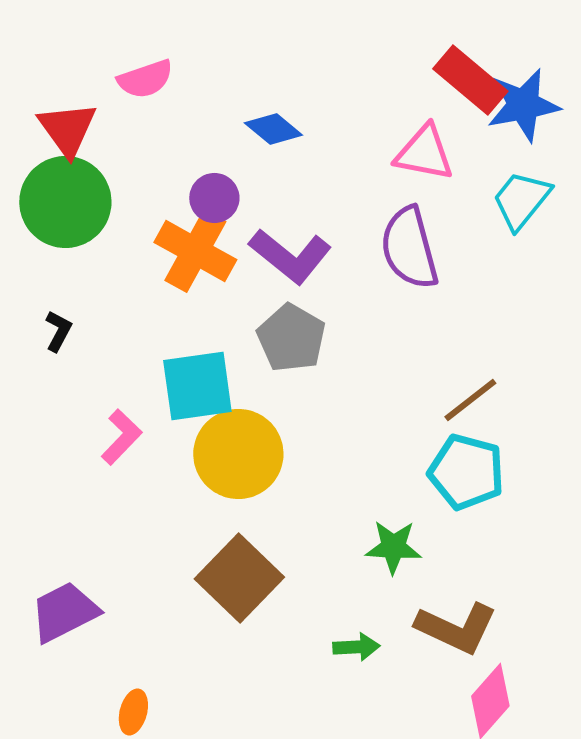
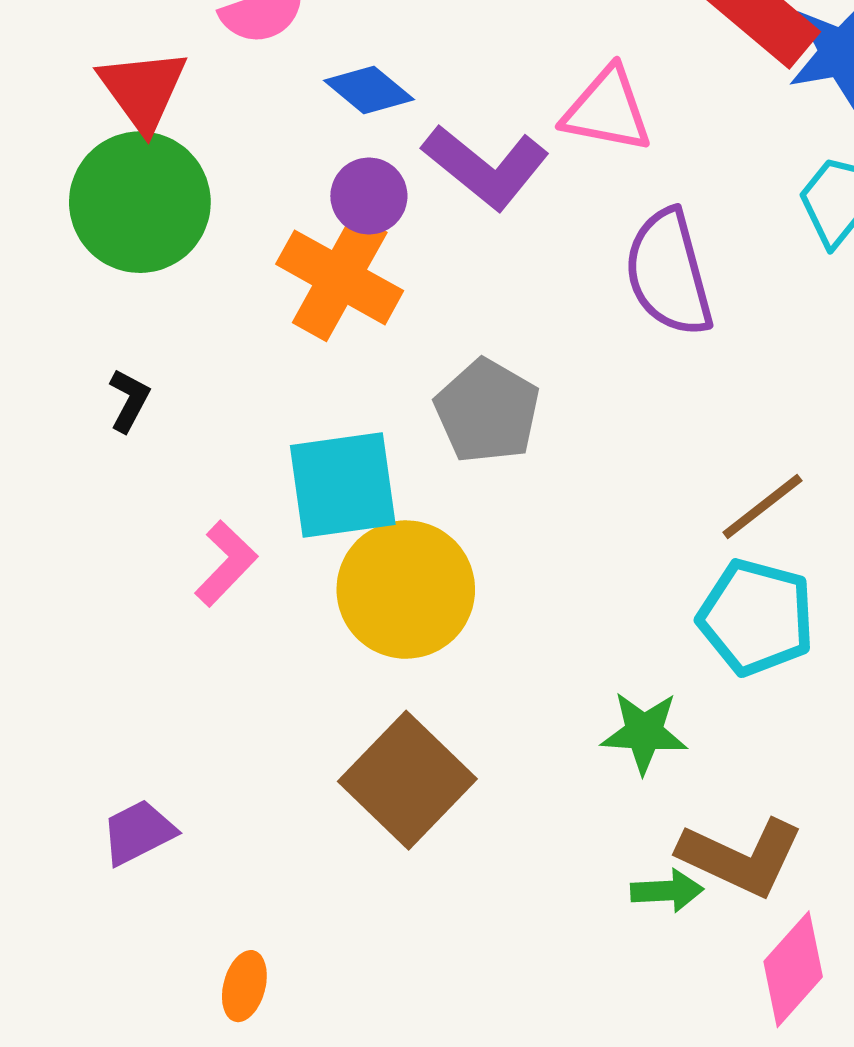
blue diamond: (273, 129) -> (369, 90), moved
pink triangle: (424, 153) -> (607, 110), moved
purple L-shape: (290, 256) -> (486, 167), moved
purple trapezoid: (64, 612) -> (138, 832), size x0.7
green arrow: (356, 647) -> (667, 891), moved

